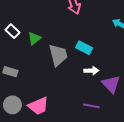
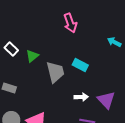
white arrow: (91, 71) -> (81, 97), moved

